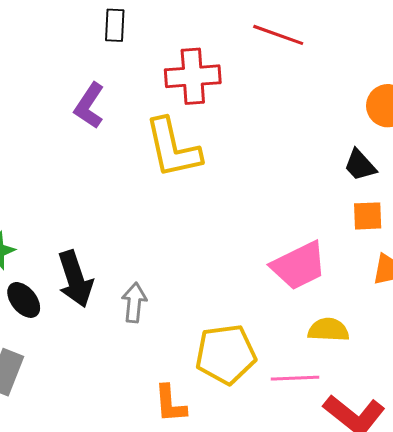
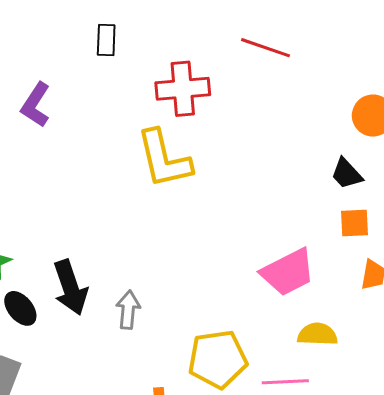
purple L-shape: (89, 106) -> (36, 105), moved

